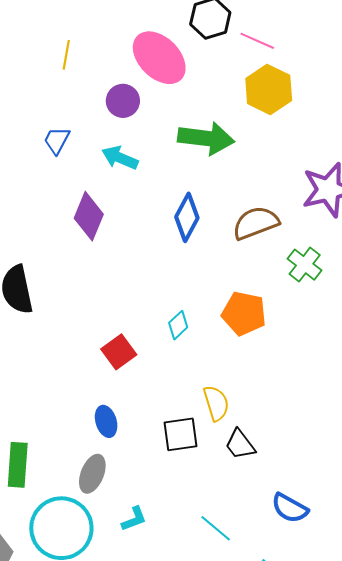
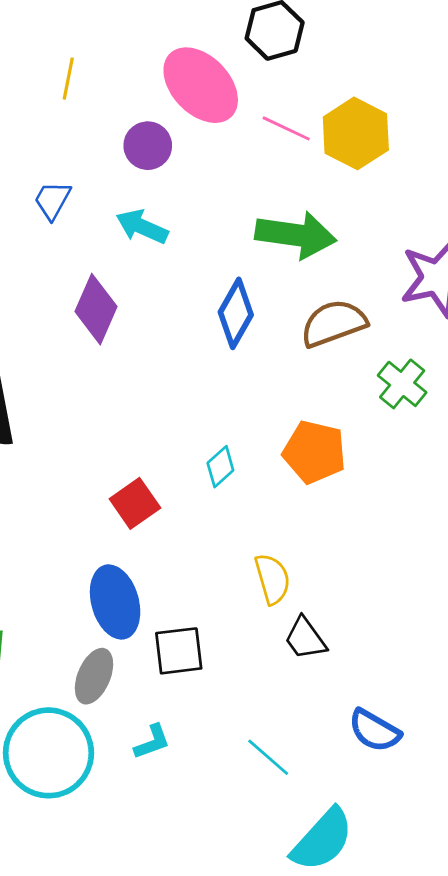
pink line: (257, 41) -> (286, 128), moved
green arrow: (206, 138) -> (296, 235), moved
blue ellipse: (106, 421) -> (115, 602), size x1.6
black square: (181, 434) -> (179, 651), moved

